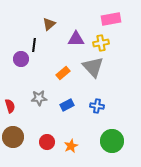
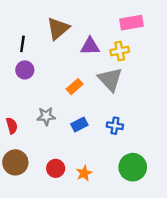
brown triangle: (49, 24) -> (58, 28), size x1.5
black line: (34, 45) -> (22, 44), moved

